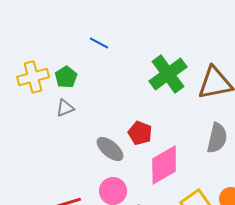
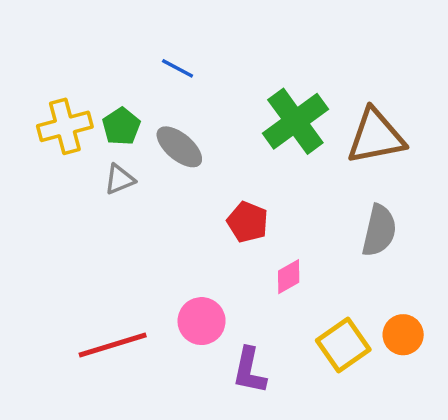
gray ellipse: (110, 149) -> (179, 147), moved
pink diamond: (164, 165) -> (289, 277), size x0.5

